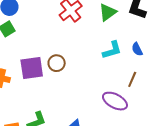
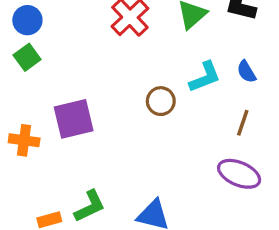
brown circle: (57, 63) -> (161, 101), moved
purple ellipse: (115, 101) -> (239, 174), moved

